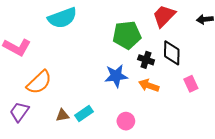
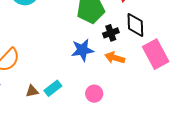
black cross: (146, 60) -> (111, 33), turned -35
pink rectangle: (191, 84) -> (156, 54), size x1.8

